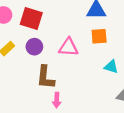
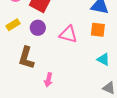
brown L-shape: (45, 77) -> (26, 58), moved

